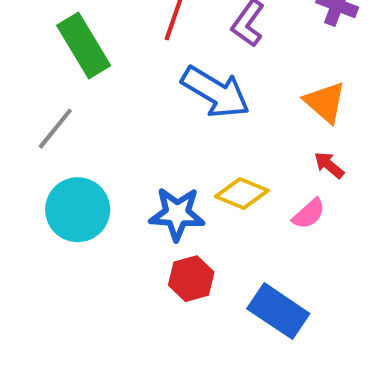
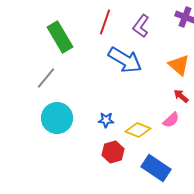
yellow diamond: (242, 193) -> (138, 130), moved
blue star: (177, 214) -> (106, 120), size x0.6

